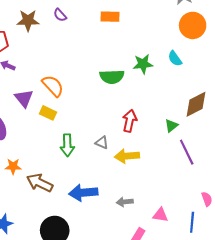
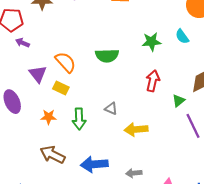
green semicircle: (112, 77) -> (107, 56), moved
red arrow: (130, 121) -> (153, 81), moved
gray triangle: (102, 143) -> (111, 109), moved
orange star: (13, 166) -> (49, 117), moved

